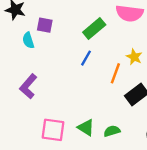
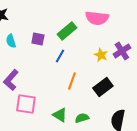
purple square: (45, 25) -> (38, 39), moved
orange line: (115, 73) -> (72, 81), moved
pink square: (53, 130) -> (26, 104), moved

